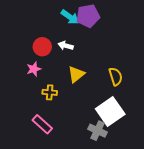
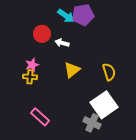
red circle: (42, 47) -> (42, 34), moved
yellow cross: (50, 92) -> (30, 77), moved

